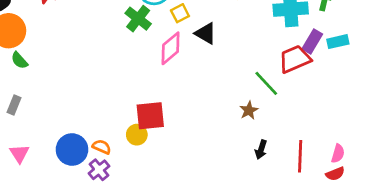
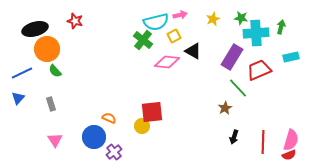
purple rectangle: (312, 42) -> (232, 57), moved, size x1.4
pink diamond: (171, 48) -> (167, 62), turned 45
gray rectangle: (14, 105) -> (51, 104), turned -40
orange semicircle: (102, 147) -> (109, 118), moved
pink semicircle: (338, 154) -> (291, 140), size x1.5

